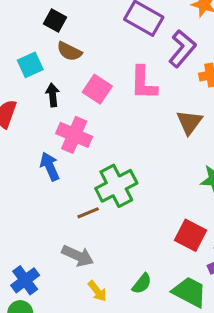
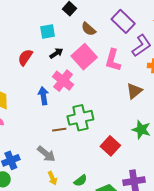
brown semicircle: (69, 51) -> (89, 29), moved
pink square: (97, 89) -> (84, 57), size x1.4
black arrow: (53, 95) -> (56, 53), turned 48
red square: (191, 235) -> (110, 146), moved

